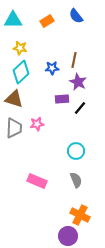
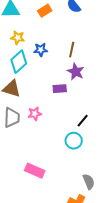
blue star: (52, 68) -> (41, 50), moved
black line: (80, 108) -> (83, 121), moved
gray semicircle: (76, 180) -> (89, 182), moved

